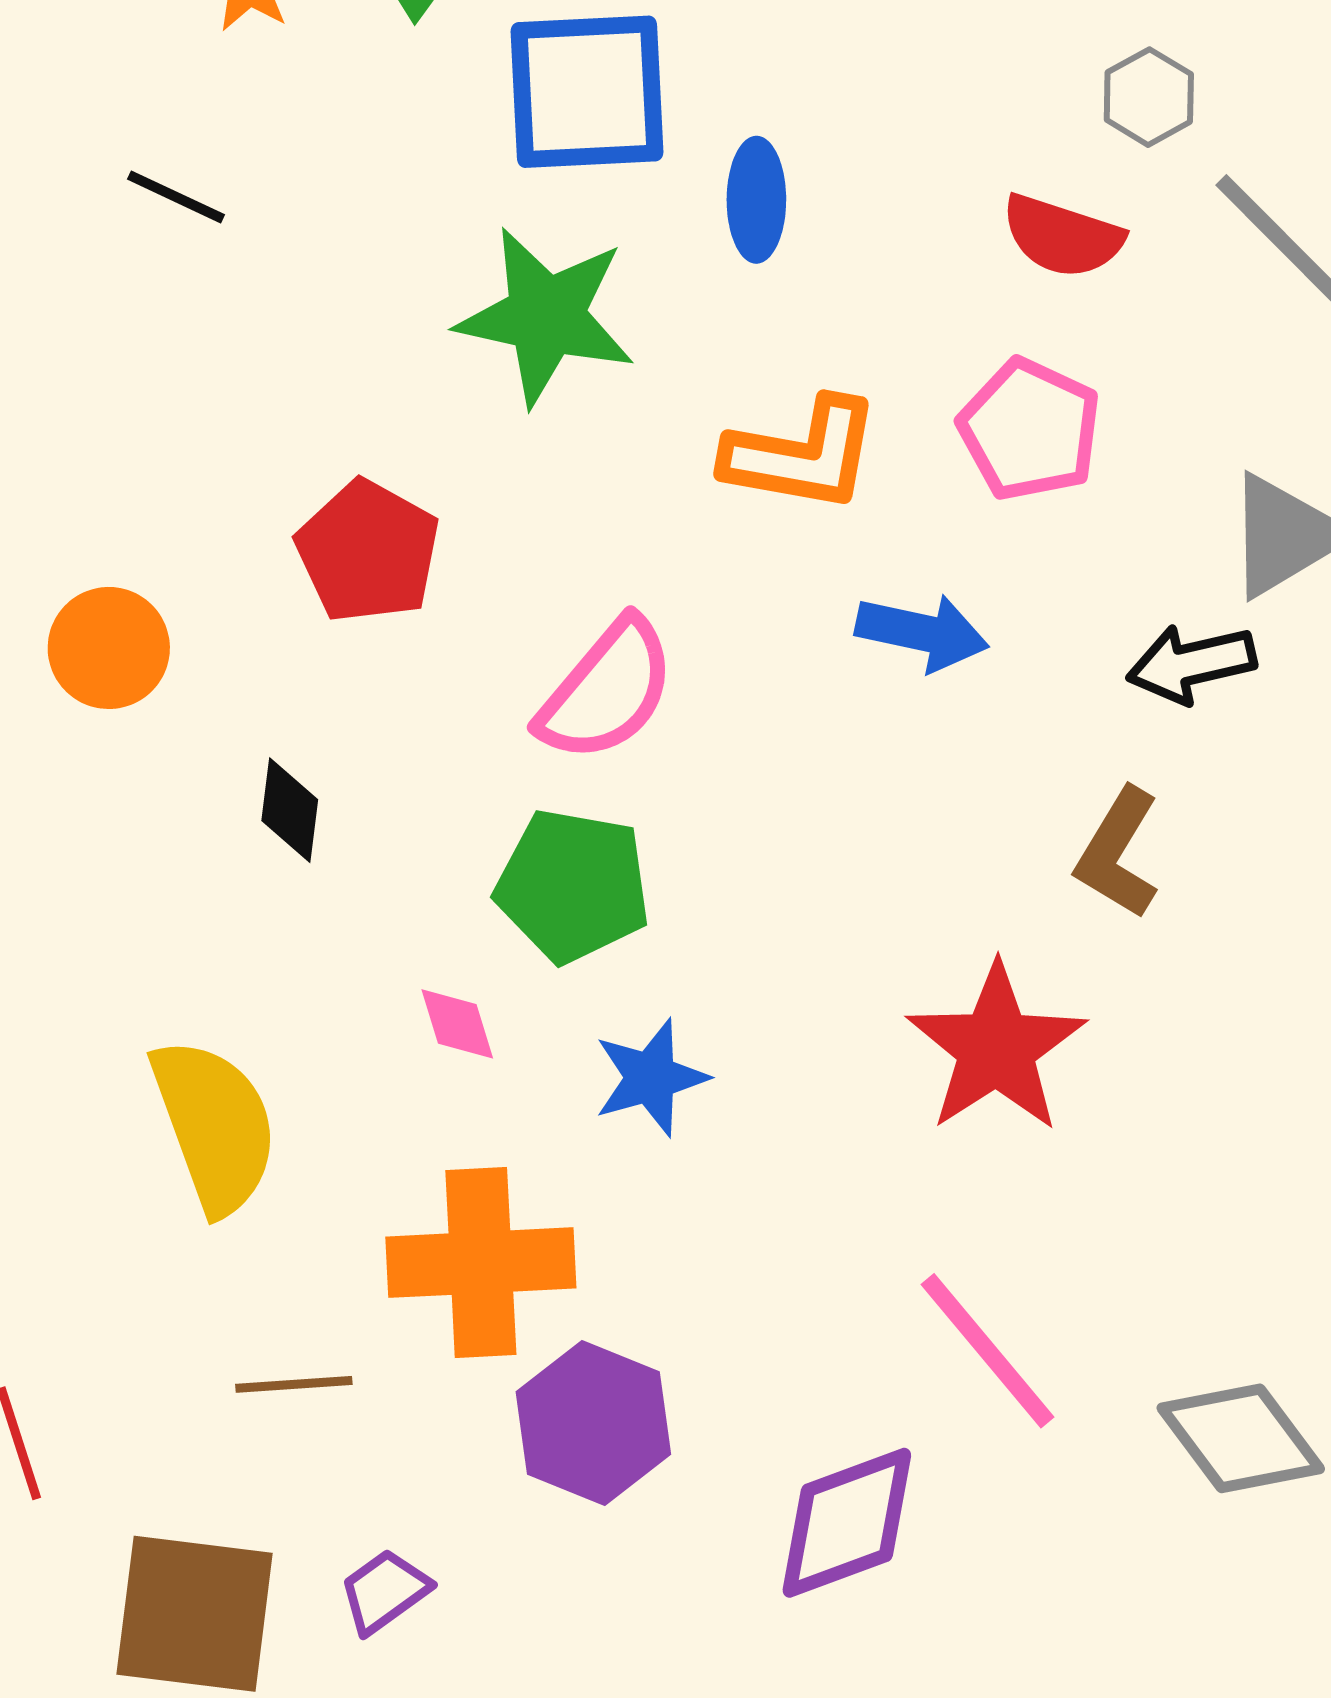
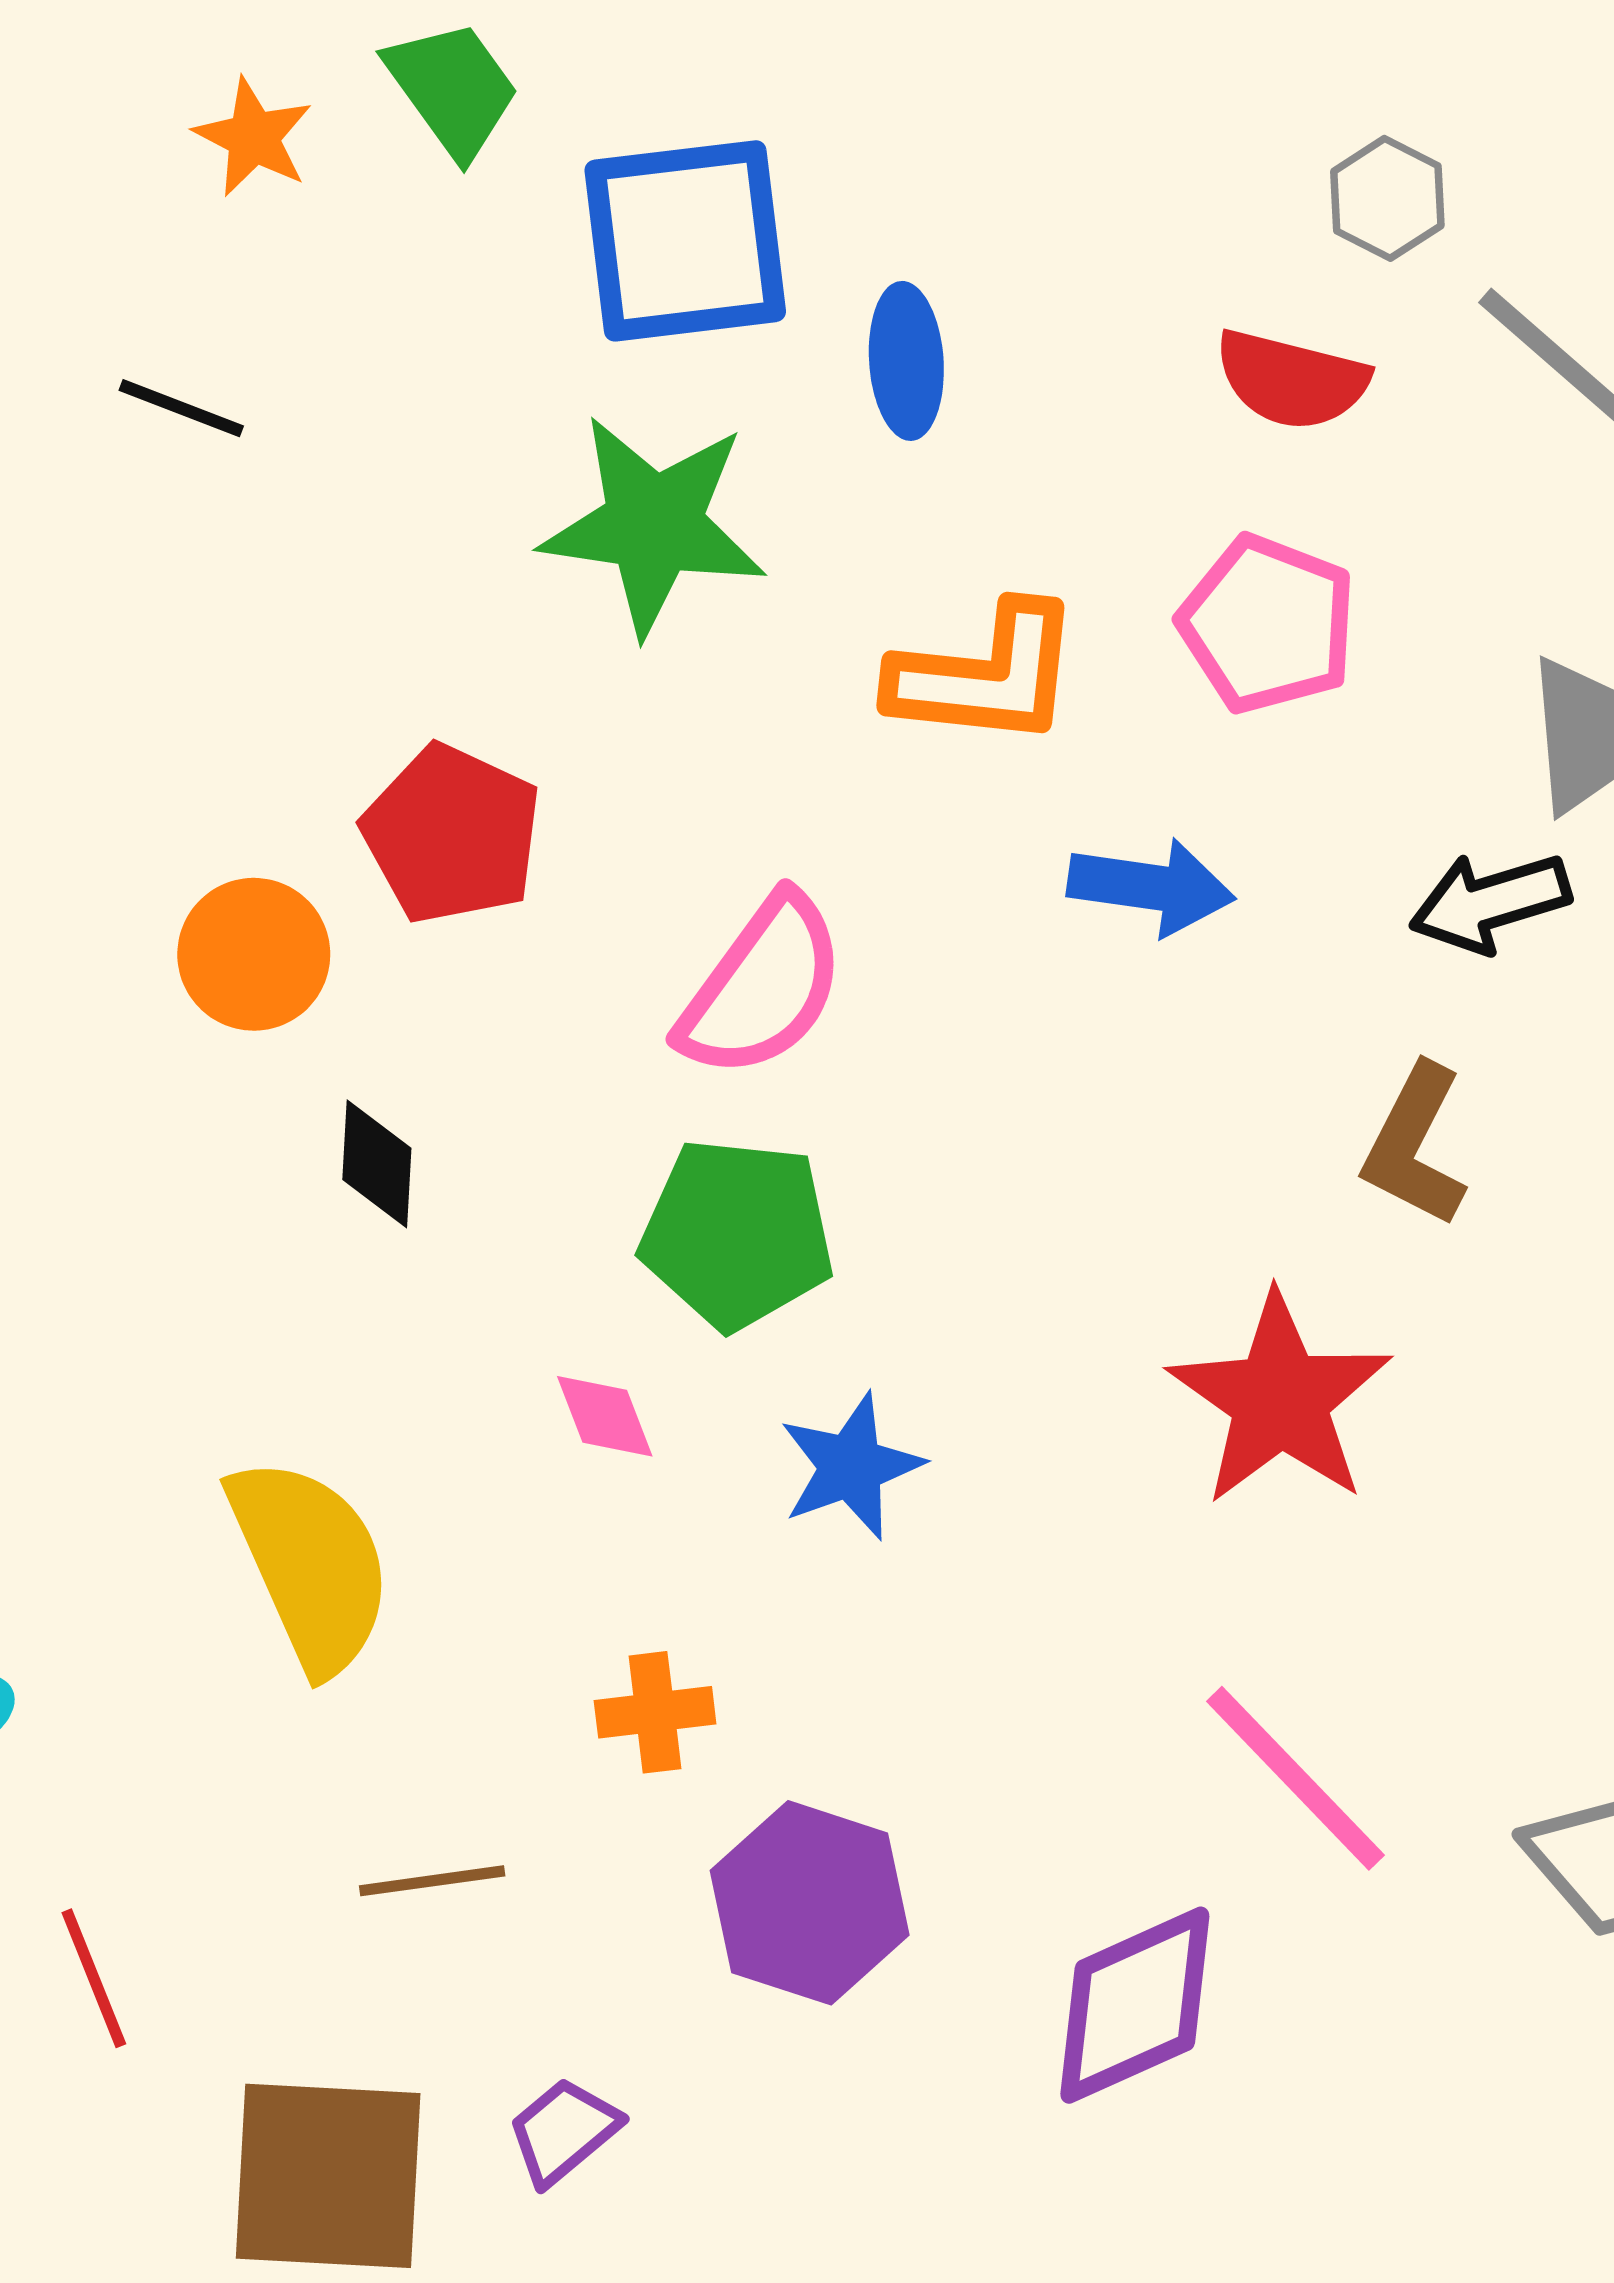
orange circle: (109, 648) -> (254, 954), moved
orange cross: (481, 1263) -> (655, 1712), size x0.5

